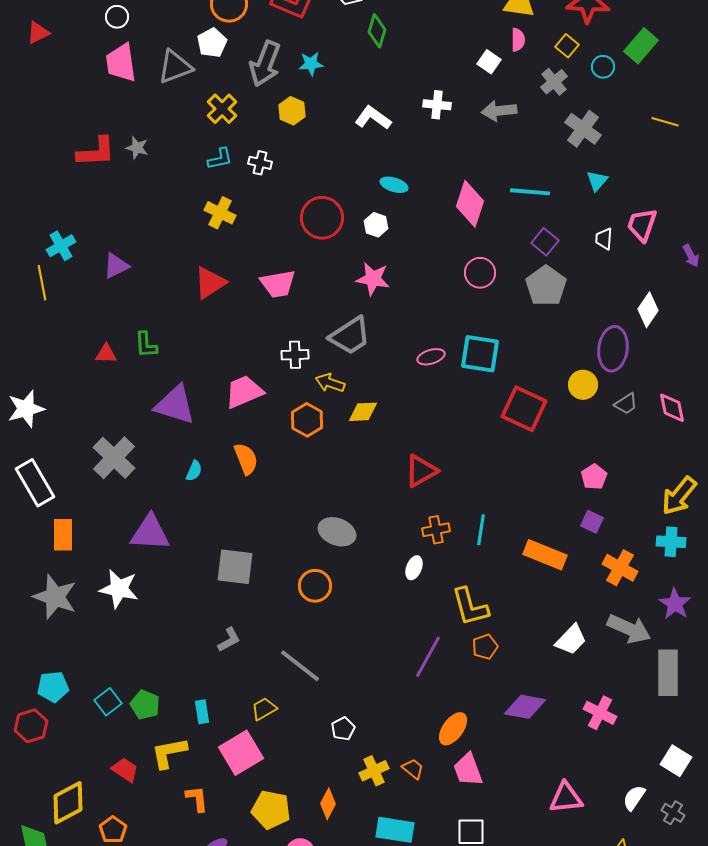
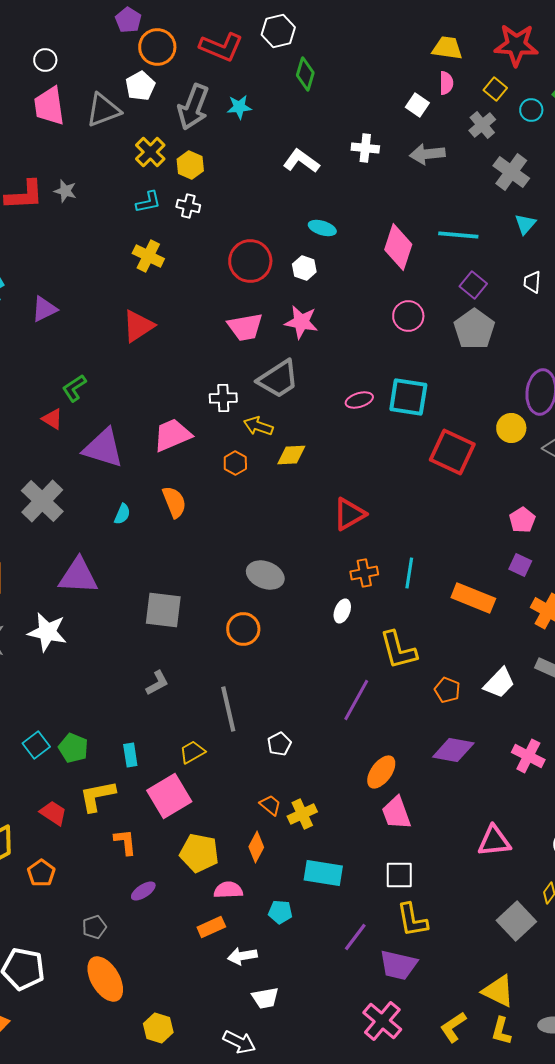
yellow hexagon: (292, 111) -> (190, 165), moved
pink trapezoid: (278, 284) -> (245, 327), moved
green L-shape: (146, 345) -> (74, 388), turned 60
red triangle: (106, 354) -> (52, 419), moved, turned 30
orange hexagon: (307, 420) -> (235, 463), size x0.7
orange pentagon: (485, 647) -> (447, 690), moved, turned -30
gray line: (300, 666) -> (228, 709), turned 39
white pentagon: (343, 729) -> (279, 744), moved
orange trapezoid: (413, 769) -> (270, 805), moved

